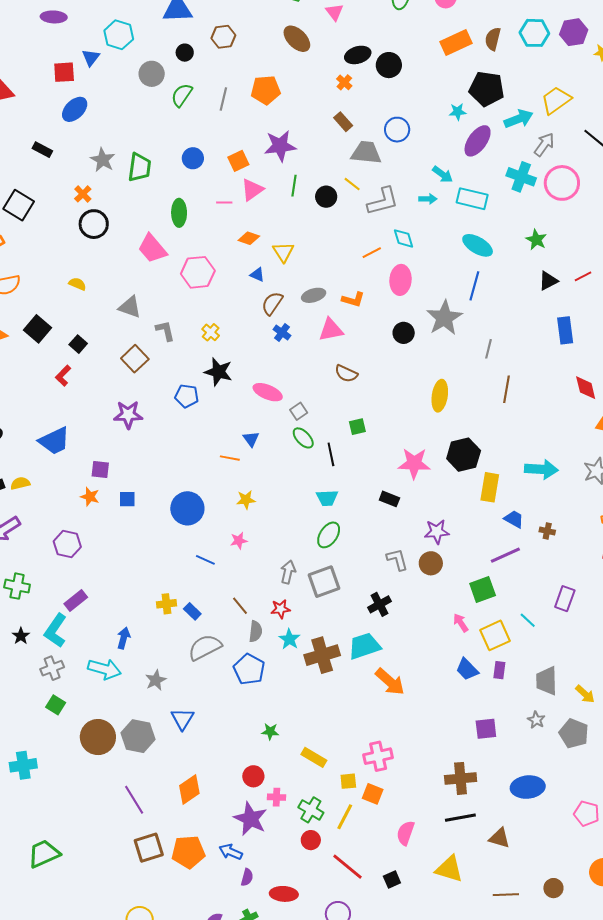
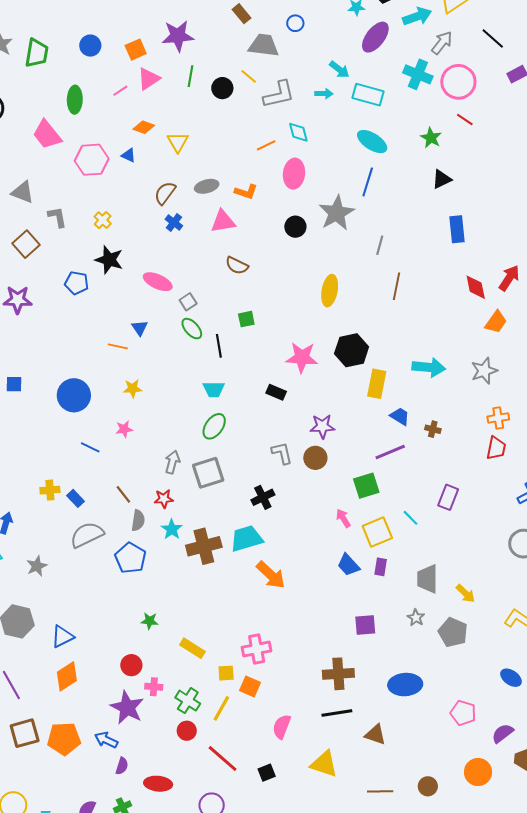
blue circle: (397, 130) -> (295, 23), size x0.7
pink line: (224, 202) -> (120, 91), turned -35
blue triangle: (257, 275) -> (128, 155), moved
red line: (583, 276) -> (465, 119), moved, turned 60
blue triangle: (183, 719) -> (62, 637), moved, turned 30

